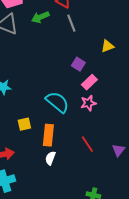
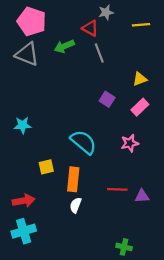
pink rectangle: (89, 82) -> (140, 107), moved
pink star: (88, 103) -> (130, 143), moved
red line: (87, 144) -> (117, 189), turned -54
purple triangle: (118, 150) -> (142, 196), moved, turned 48

